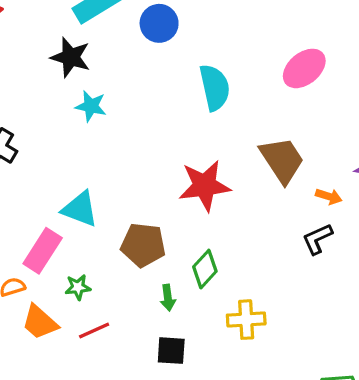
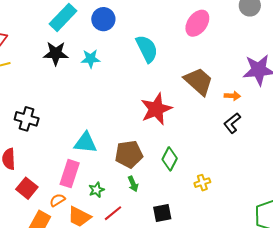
cyan star: (91, 106) -> (91, 59), moved
green arrow: (168, 298) -> (133, 184), moved
yellow cross: (246, 320) -> (202, 183), size x0.7

